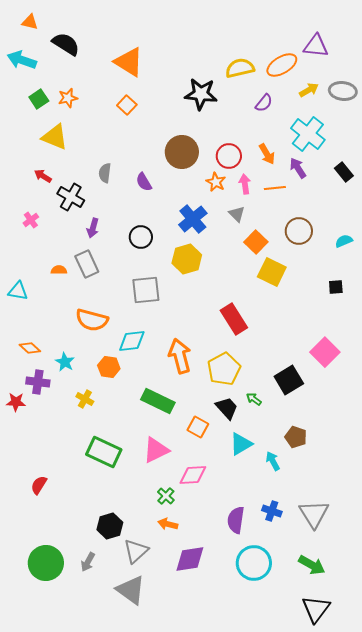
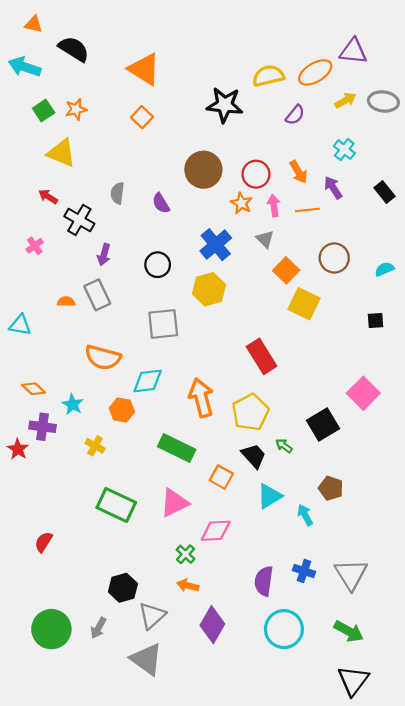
cyan cross: (308, 134) -> (344, 150), size x0.6
red star: (16, 402) -> (18, 449), turned 30
purple diamond: (190, 559) -> (212, 625), turned -52

